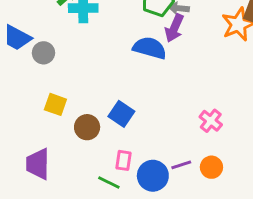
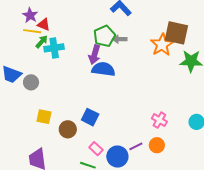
purple arrow: (174, 28) -> (95, 55), moved
pink cross: (211, 121) -> (159, 120), moved
pink rectangle: (124, 160) -> (96, 149), turned -48

